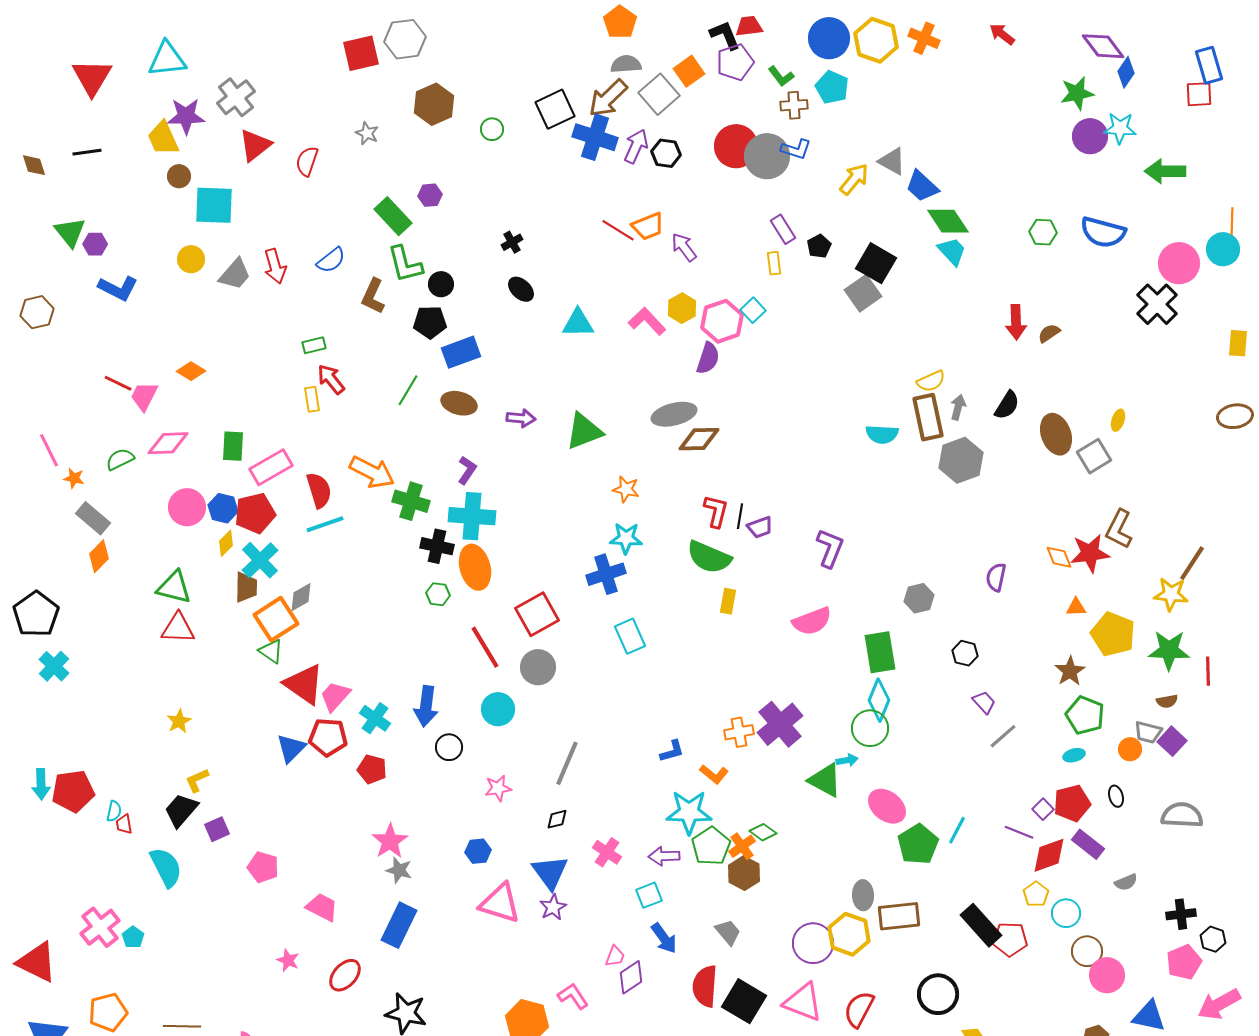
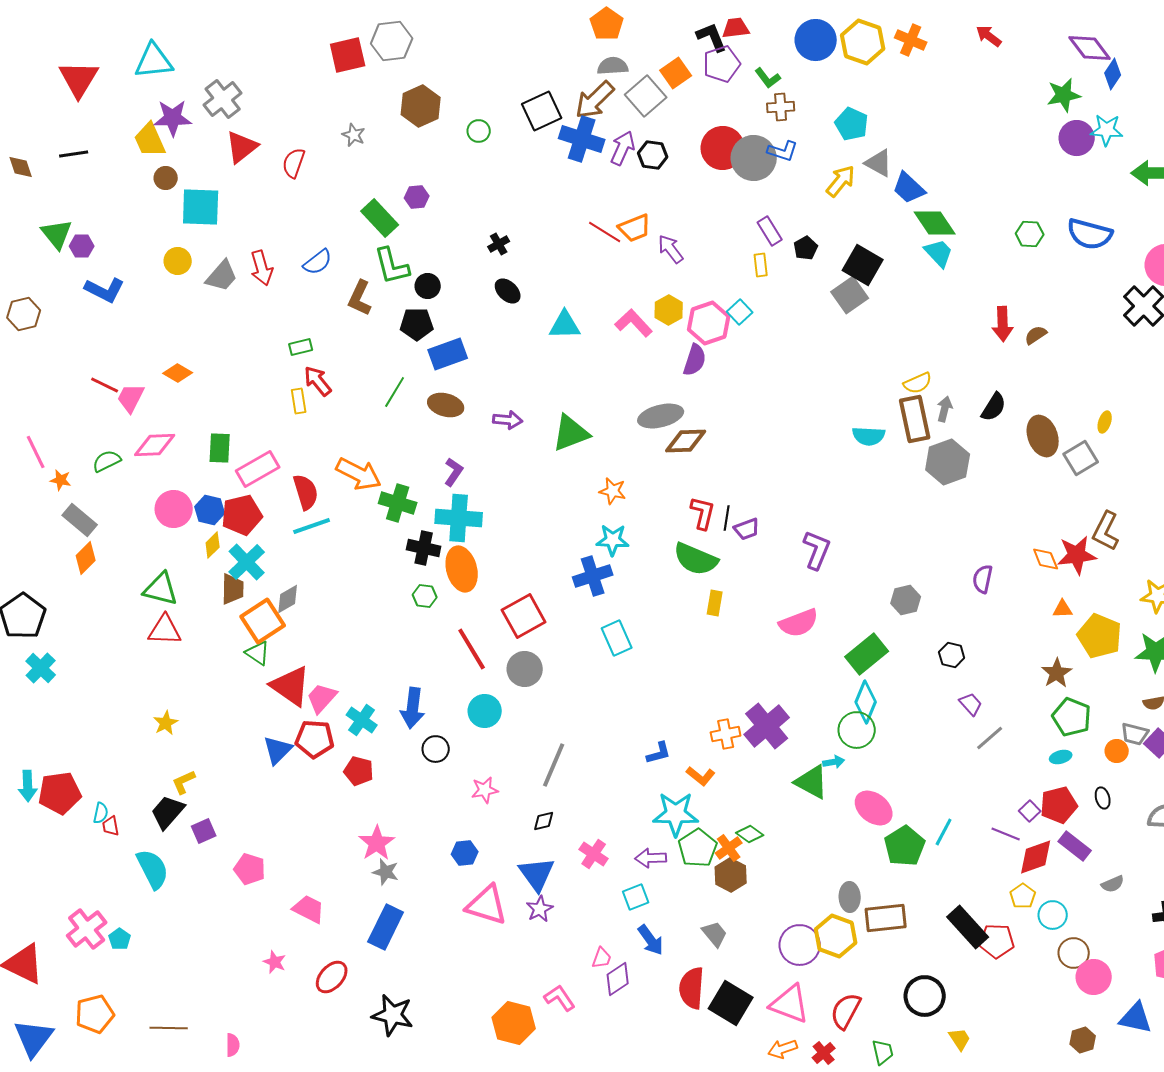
cyan pentagon: (832, 87) -> (852, 124), moved
green rectangle: (880, 652) -> (867, 654), turned 60

